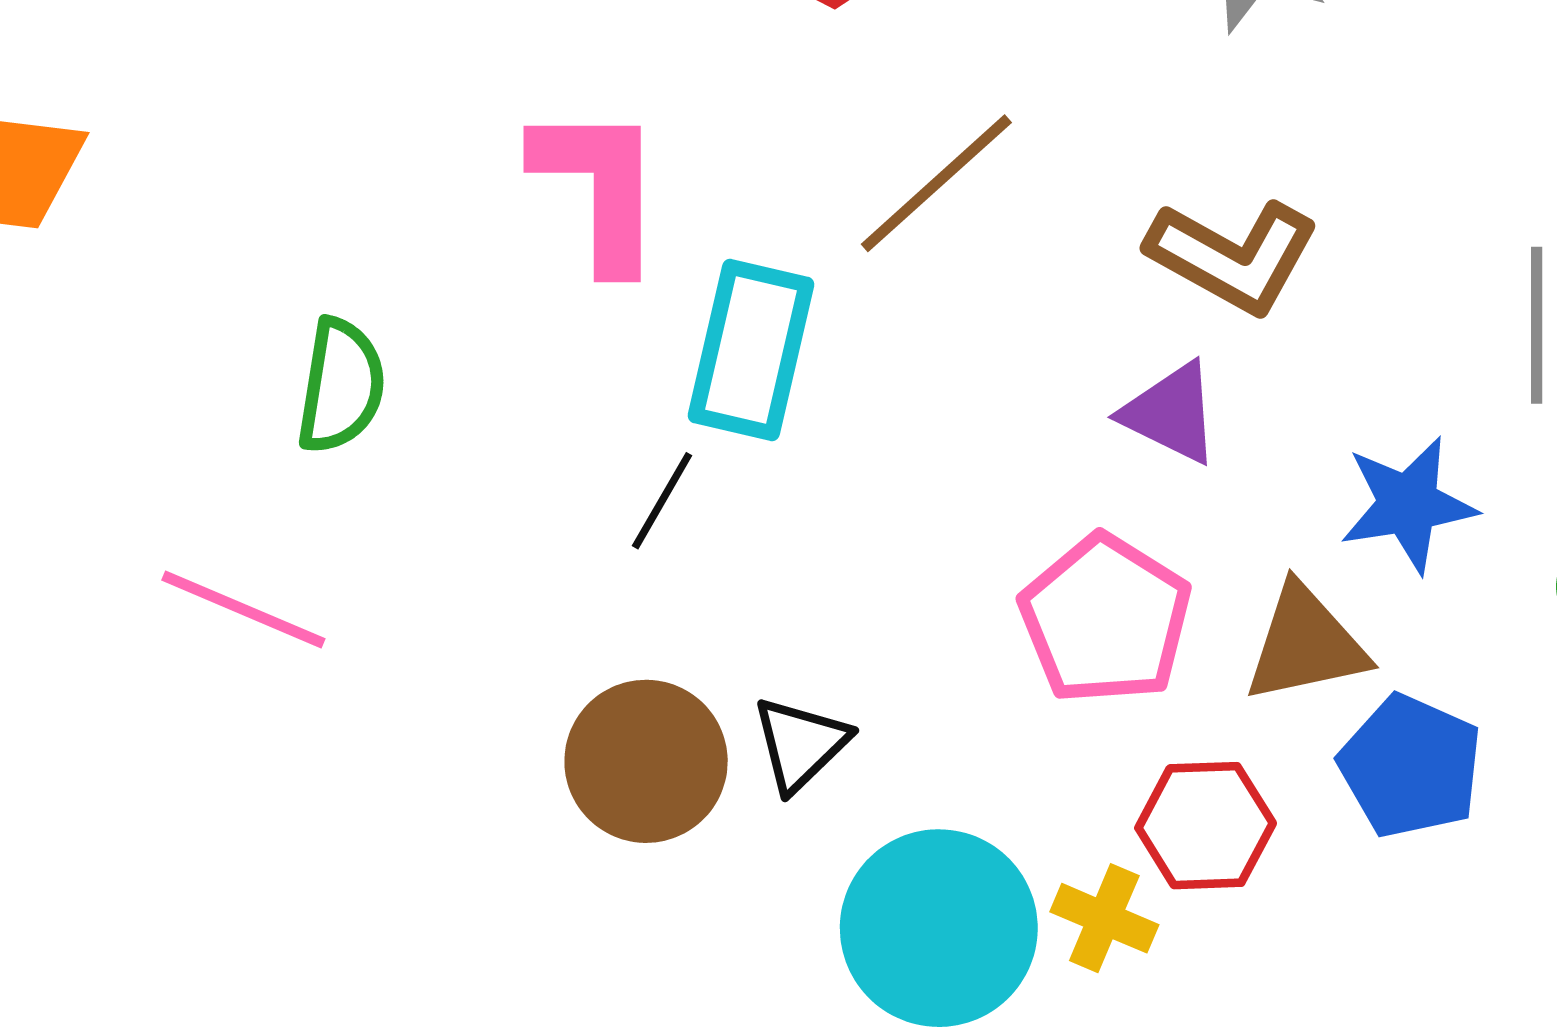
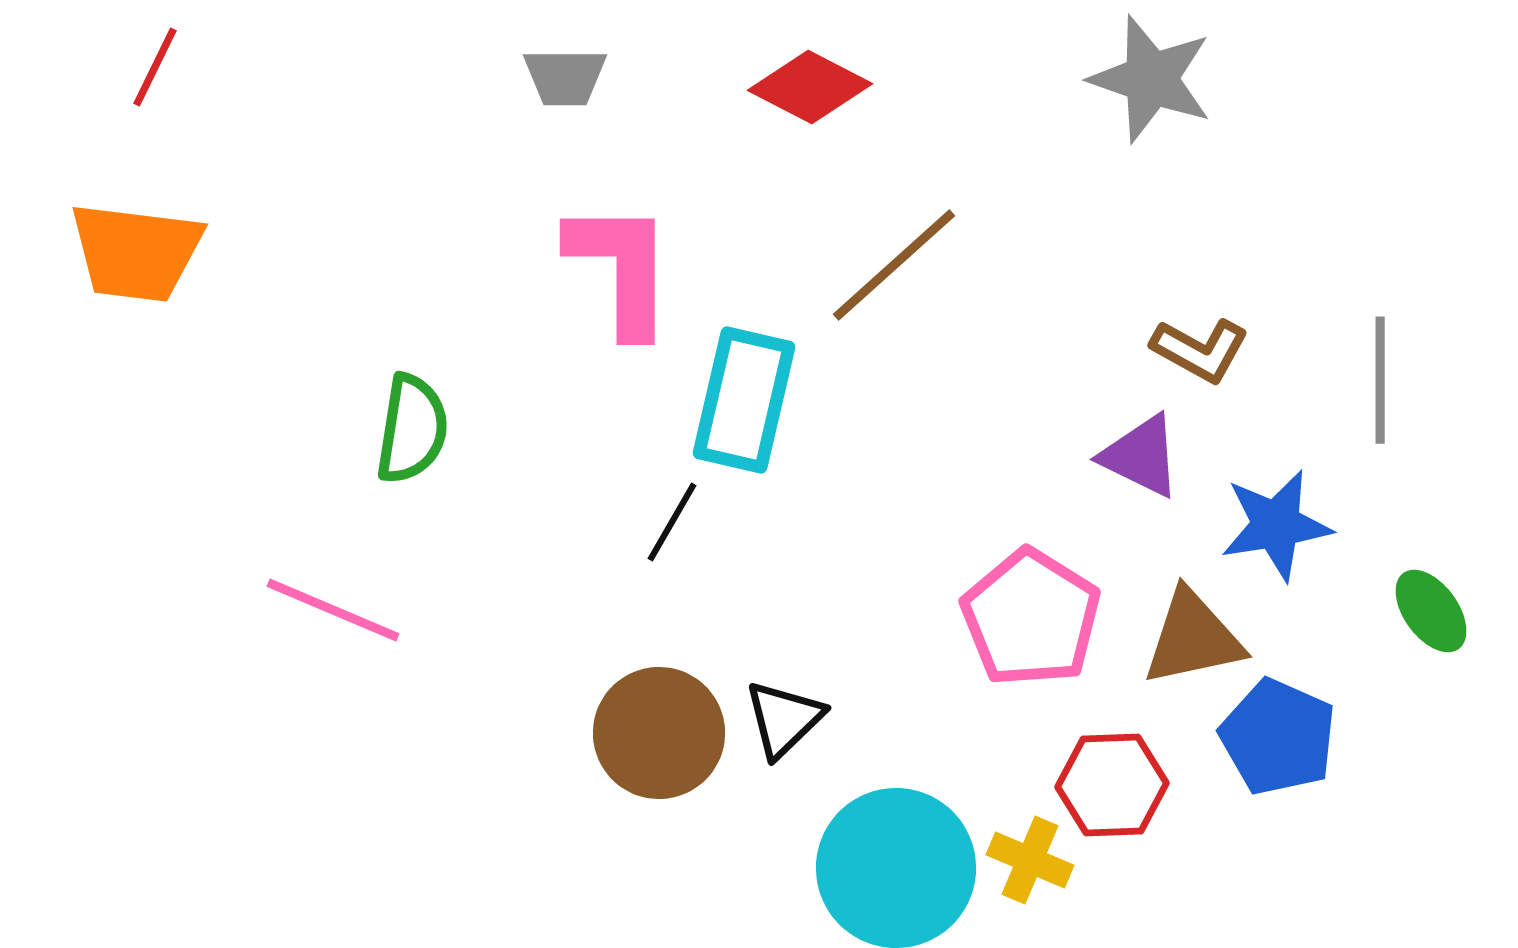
brown L-shape: (1233, 256) -> (1200, 350), moved, size x0.7
purple triangle: (1171, 413) -> (1141, 456), moved

